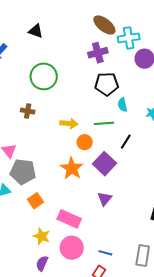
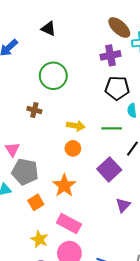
orange circle: (85, 142) -> (73, 148), moved
orange star: (72, 168) -> (64, 186), moved
purple triangle: (105, 199) -> (123, 205), moved

